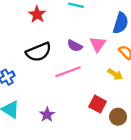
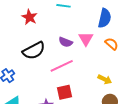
yellow arrow: (115, 74) -> (105, 79), moved
red square: (98, 104) -> (65, 92), moved, turned -35

